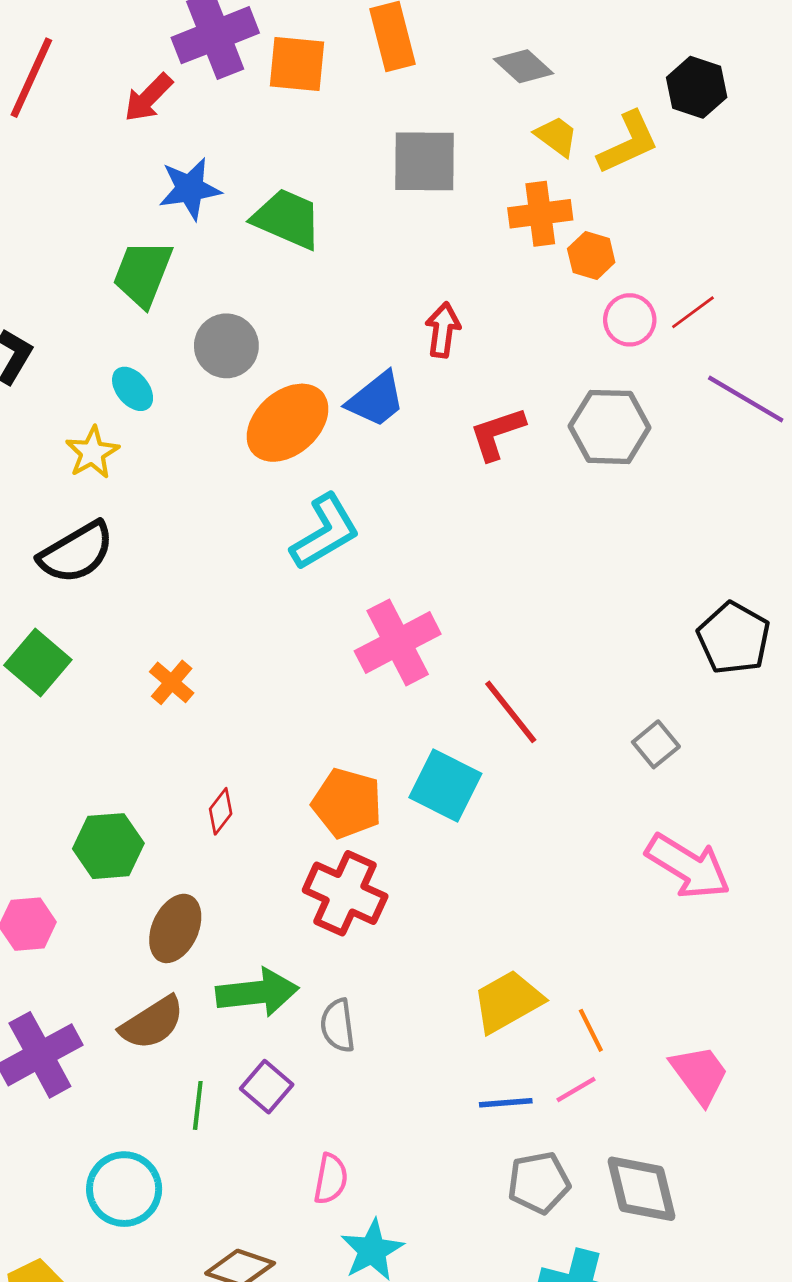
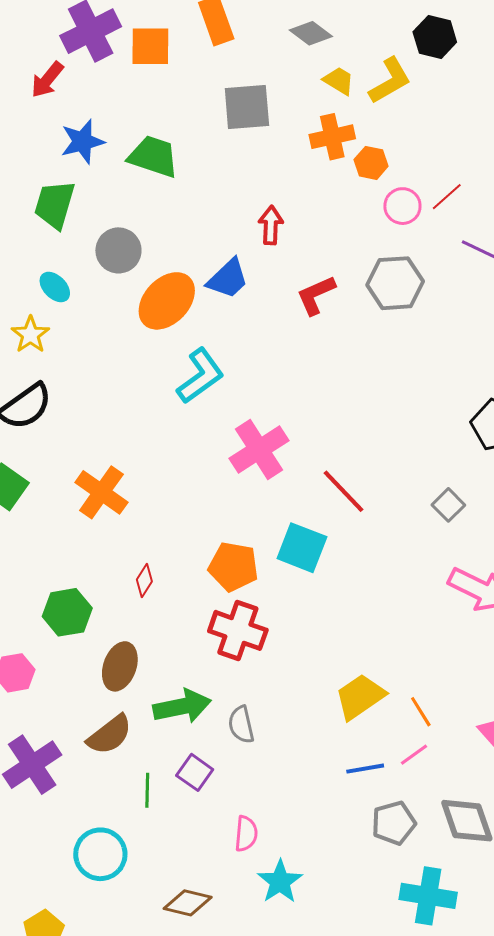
orange cross: (172, 682) -> (101, 492), size x1.6

